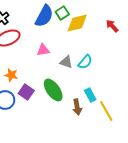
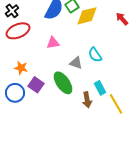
gray triangle: (66, 62) -> (76, 63), moved
cyan semicircle: (85, 62) -> (95, 55), turned 105

